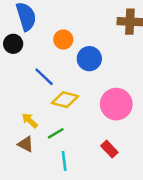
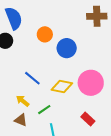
blue line: (44, 77) -> (32, 78), moved
yellow diamond: (65, 100) -> (62, 86), moved

